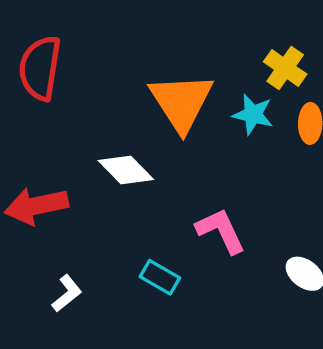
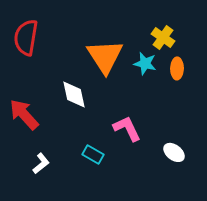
white diamond: (126, 170) -> (74, 94), turned 32
red arrow: (36, 206) -> (24, 114), turned 60

